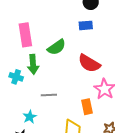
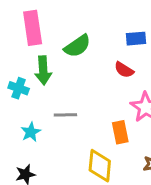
blue rectangle: (86, 25) -> (136, 39), moved
red semicircle: (89, 63) -> (124, 70), size x0.6
cyan star: (30, 117) -> (31, 132), moved

